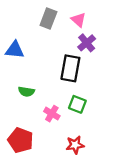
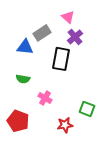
gray rectangle: (48, 19) -> (42, 33), moved, turned 36
blue triangle: (15, 50) -> (25, 47), moved
green square: (77, 104) -> (87, 109), moved

